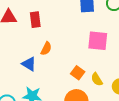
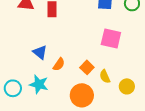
orange semicircle: (46, 49) -> (59, 64), moved

